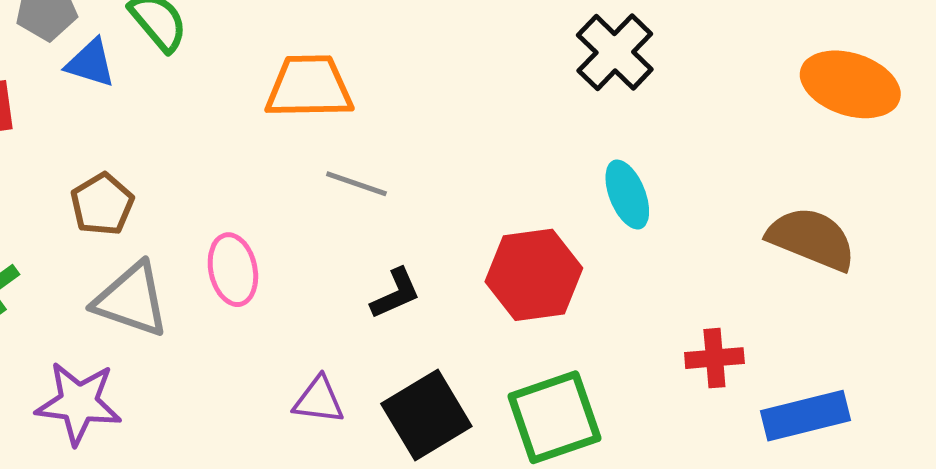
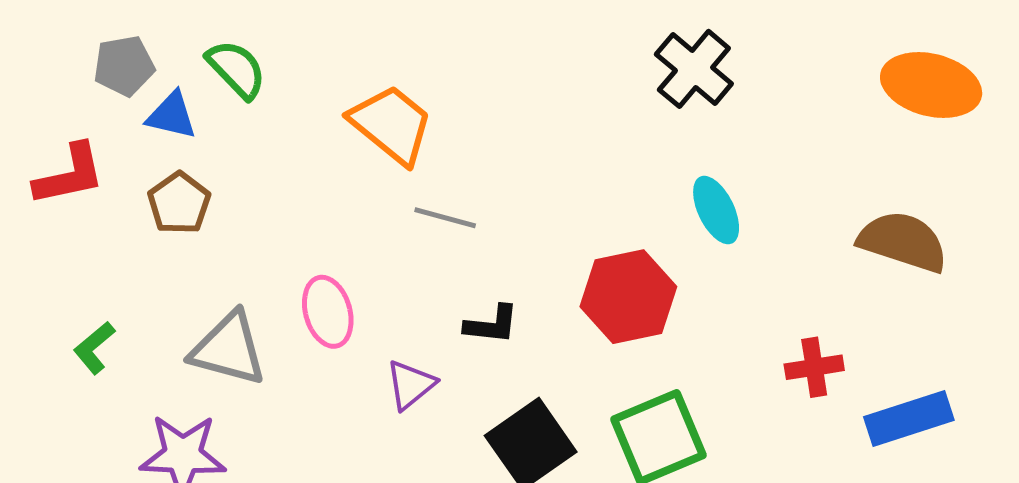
orange trapezoid: (309, 87) -> (391, 124), turned 44
brown pentagon: (102, 204) -> (179, 203), moved
black L-shape: (396, 293) -> (492, 325), turned 34
purple triangle: (319, 400) -> (411, 385), moved, turned -42

